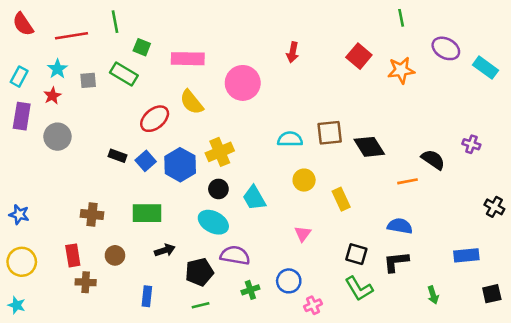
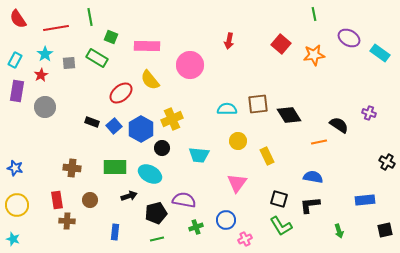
black circle: (218, 189) -> (162, 148), moved
cyan trapezoid: (254, 198) -> (199, 155), turned -55
cyan ellipse: (213, 222) -> (150, 174), moved
pink triangle: (303, 234) -> (237, 183), size x1.5

